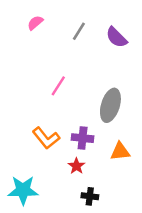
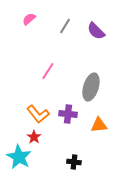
red star: (76, 166) -> (34, 137), moved
cyan star: (23, 190) -> (19, 157), turned 30

